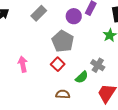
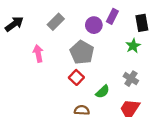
pink arrow: (23, 64) -> (38, 53), moved
gray cross: (98, 65) -> (131, 79), moved

